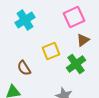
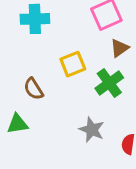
cyan cross: (25, 20) -> (35, 19), turned 30

